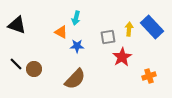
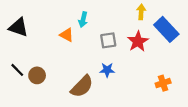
yellow arrow: (129, 29) -> (141, 12), moved
gray square: (108, 37) -> (108, 40), moved
blue star: (77, 46) -> (107, 70), moved
red star: (122, 57) -> (138, 41), moved

